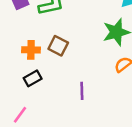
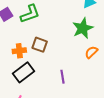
black rectangle: (33, 78) -> (24, 72), size x1.5

